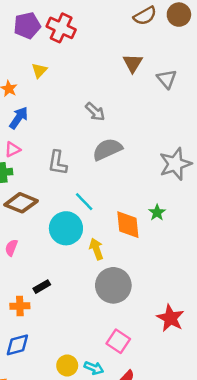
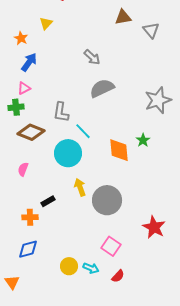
brown triangle: (133, 63) -> (123, 17), turned 48
gray L-shape: (57, 163) -> (61, 112), moved
yellow arrow: (96, 249) -> (80, 187), moved

